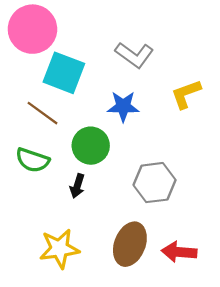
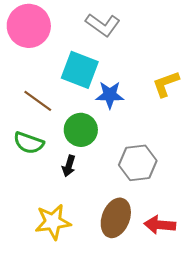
gray L-shape: (134, 55) -> (103, 25), moved
cyan square: (64, 73) -> (80, 70), moved

